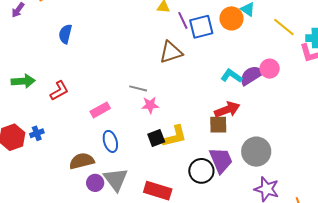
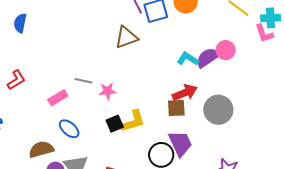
gray line: (138, 88) -> (83, 81), moved
blue ellipse: (110, 141) -> (69, 129), turned -30
gray circle: (256, 152) -> (218, 110), moved

